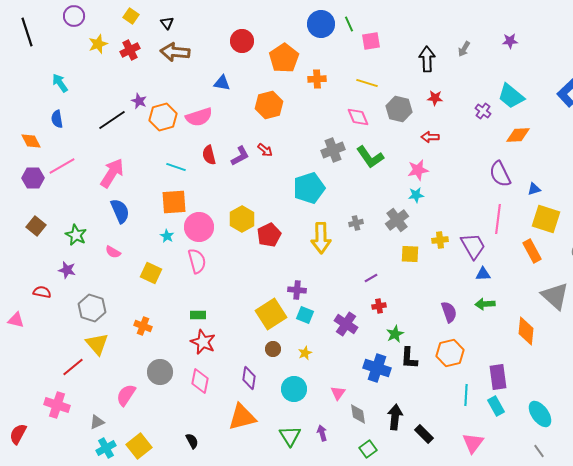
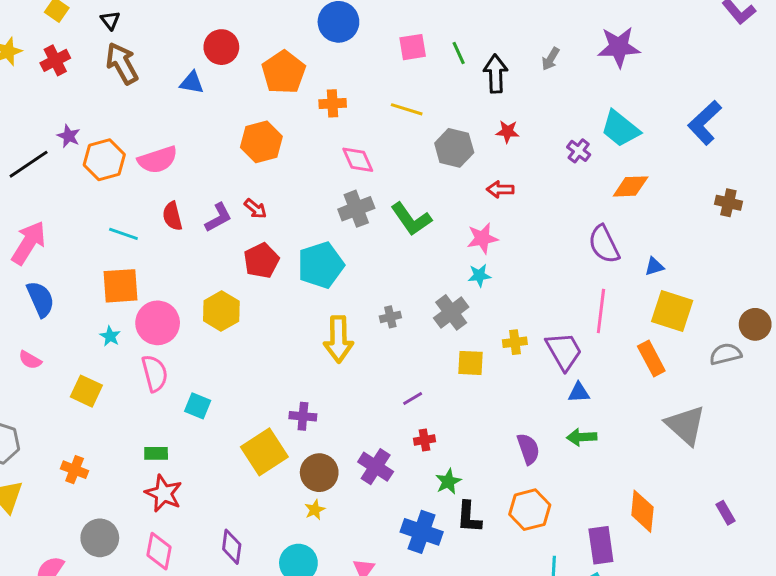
green line: (349, 24) -> (459, 53), moved
purple star: (510, 41) -> (619, 47), size x1.8
brown arrow: (175, 52) -> (122, 63), turned 56
blue triangle: (222, 83) -> (192, 83), moved
pink diamond: (358, 117) -> (358, 160), moved
red pentagon: (269, 235) -> (261, 261), moved
cyan square: (305, 315) -> (198, 406), moved
orange diamond: (526, 331) -> (642, 511), moved
brown circle: (273, 349) -> (319, 473), moved, size x1.6

